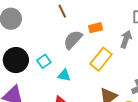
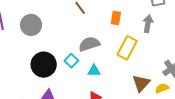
orange rectangle: (96, 28) -> (116, 18), turned -56
gray semicircle: (73, 40) -> (89, 44), moved, turned 40

